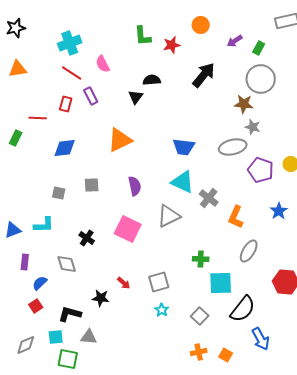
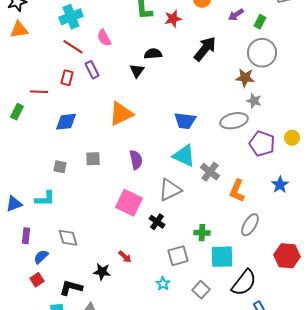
orange triangle: (18, 69) -> (19, 30), moved
black cross: (87, 238) -> (157, 222), moved
gray square: (159, 282) -> (178, 256), moved

